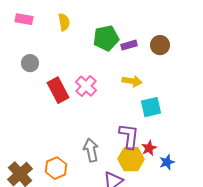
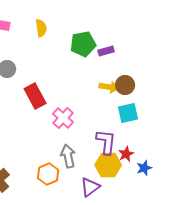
brown circle: (160, 45) -> (125, 85), moved
pink cross: (86, 86) -> (63, 118), moved
orange hexagon: (56, 168) -> (48, 174), moved

